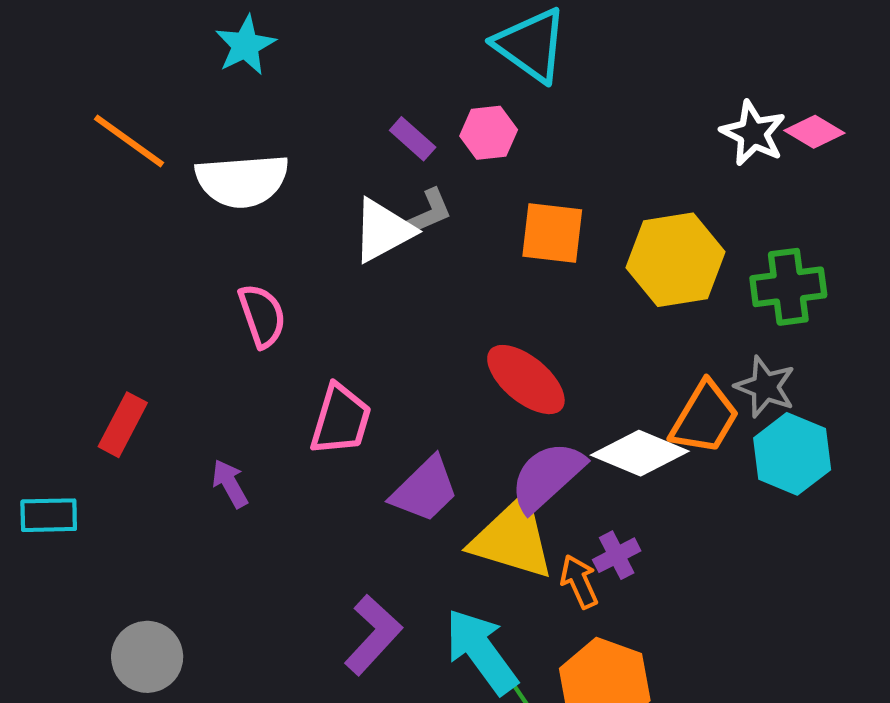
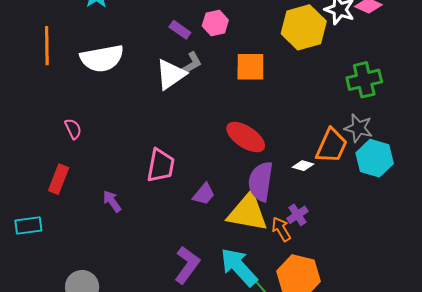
orange line: (129, 141) -> (47, 46), turned 60
yellow hexagon: (676, 260) -> (304, 27), moved
pink semicircle: (262, 316) -> (73, 129), moved, size x0.7
white diamond: (640, 453) -> (303, 166), size x0.5
purple semicircle: (547, 476) -> (261, 181), turned -33
purple trapezoid: (425, 490) -> (204, 194), size x0.7

